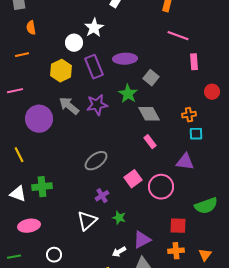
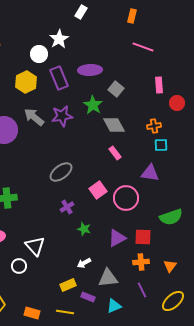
pink rectangle: (194, 62) -> (159, 85), moved
white triangle: (87, 221) -> (35, 246), moved, turned -30
purple triangle: (142, 240) -> (117, 238), moved

